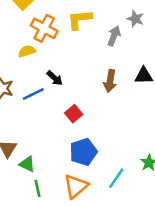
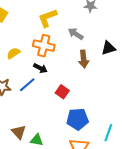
orange cross: (44, 28) -> (44, 46), moved
gray arrow: (114, 36) -> (76, 34), moved, turned -63
blue pentagon: (83, 152) -> (78, 119), turned 30

